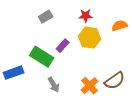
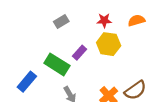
orange semicircle: (120, 26) -> (136, 20), moved
blue rectangle: (14, 73) -> (27, 82), turned -30

